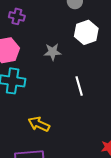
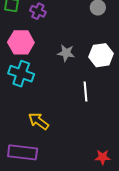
white hexagon: (86, 32) -> (101, 55), moved

